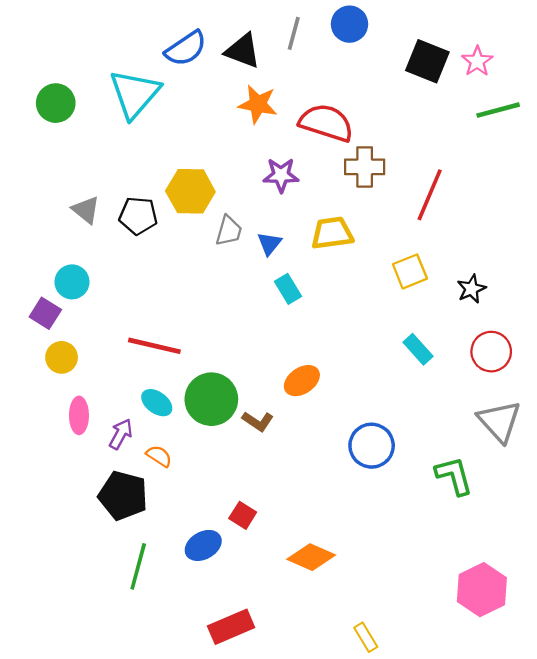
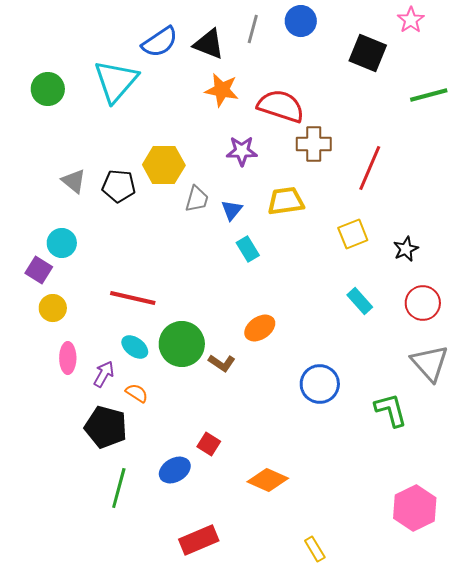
pink star: (477, 61) -> (411, 20), moved

